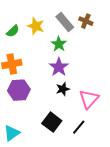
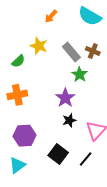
yellow star: (36, 26) -> (39, 46), moved
green star: (59, 44) -> (80, 74), moved
purple hexagon: (19, 90) -> (24, 136), moved

